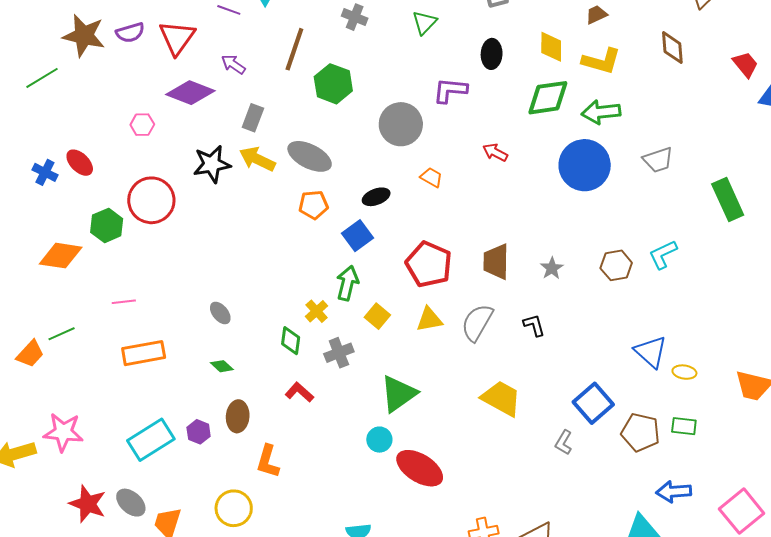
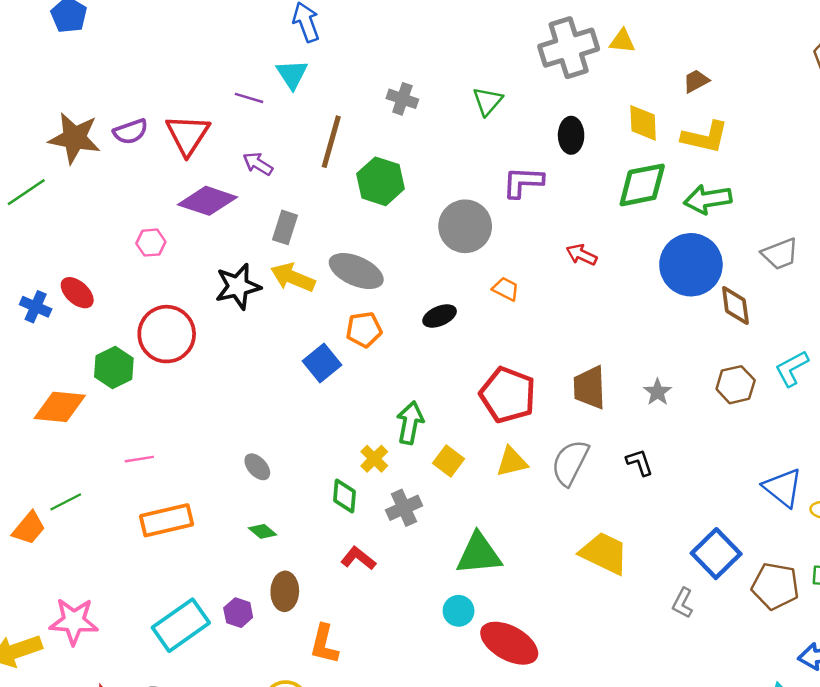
brown diamond: (672, 48) -> (735, 306), moved
blue square: (358, 236) -> (322, 363), moved
green triangle: (398, 394) -> (479, 554), turned 33

